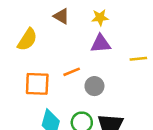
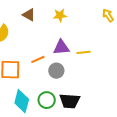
purple triangle: (101, 44) -> (61, 47), moved
yellow line: (138, 59) -> (84, 52), moved

